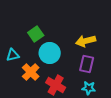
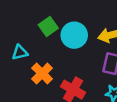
cyan circle: (50, 53) -> (74, 35), moved

